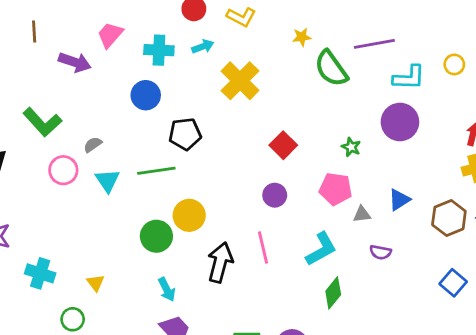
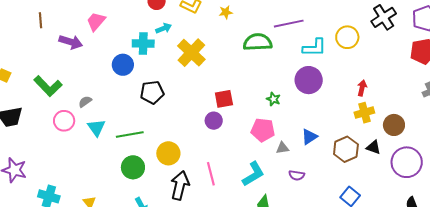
yellow star: (302, 37) -> (226, 12), moved
cyan cross: (159, 50) -> (143, 43), moved
yellow circle: (454, 64) -> (347, 37), size x1.5
green semicircle: (331, 68) -> (258, 42), turned 124
red square: (283, 145) -> (224, 99), turned 36
green line: (156, 171) -> (130, 134), moved
purple circle: (275, 195) -> (214, 121), moved
yellow circle: (189, 215) -> (168, 153), moved

